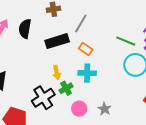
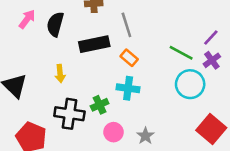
gray line: (81, 23) -> (126, 25), turned -54
yellow arrow: (57, 73) -> (60, 74), moved
black cross: (43, 98) -> (69, 114), turned 35

